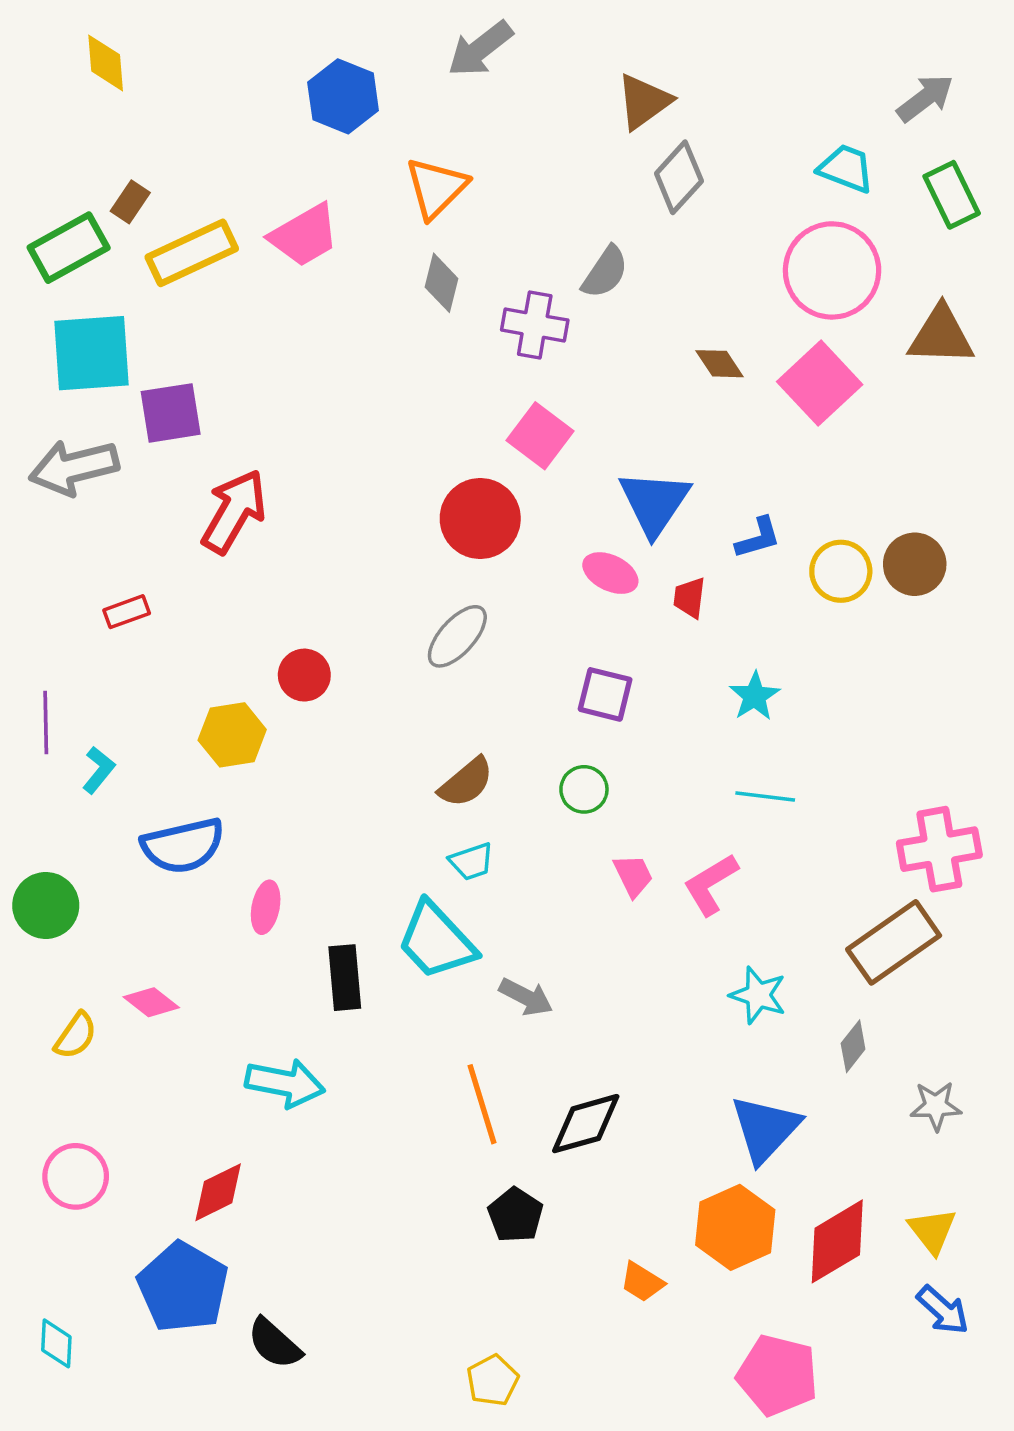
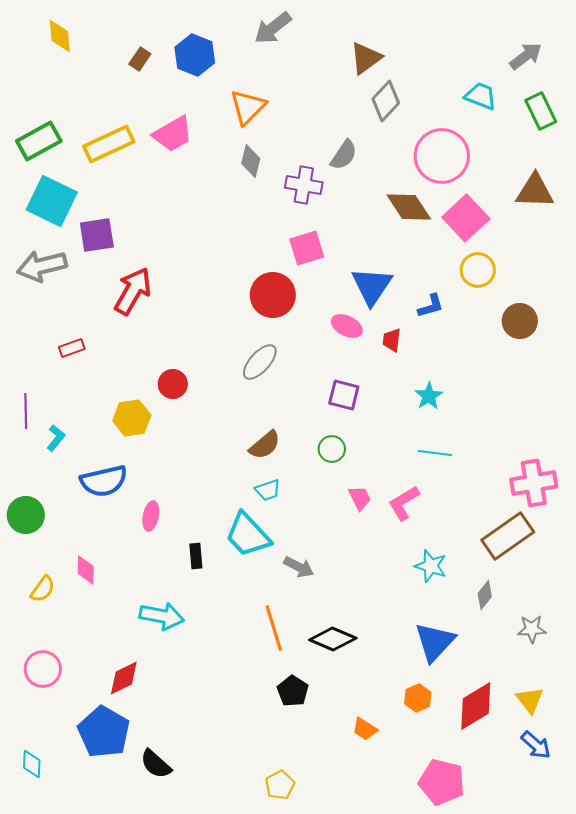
brown rectangle: (130, 202) -> (140, 59), moved
pink circle: (832, 270) -> (442, 156), moved
cyan square: (91, 353) -> (52, 201), turned 30
brown diamond: (719, 364) -> (409, 207), size x1.6
pink square: (540, 436) -> (307, 248), turned 36
yellow circle: (841, 571) -> (478, 270), moved
black rectangle: (345, 978) -> (196, 556), size x0.7
pink diamond: (151, 1002) -> (86, 570), turned 52
black diamond: (586, 1124) -> (333, 639), turned 39
orange hexagon: (735, 1227) -> (418, 698), size x0.6

